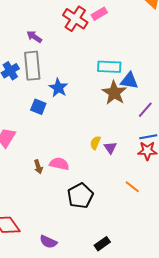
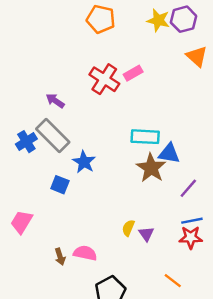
gray rectangle: (32, 66) -> (53, 136), turned -40

